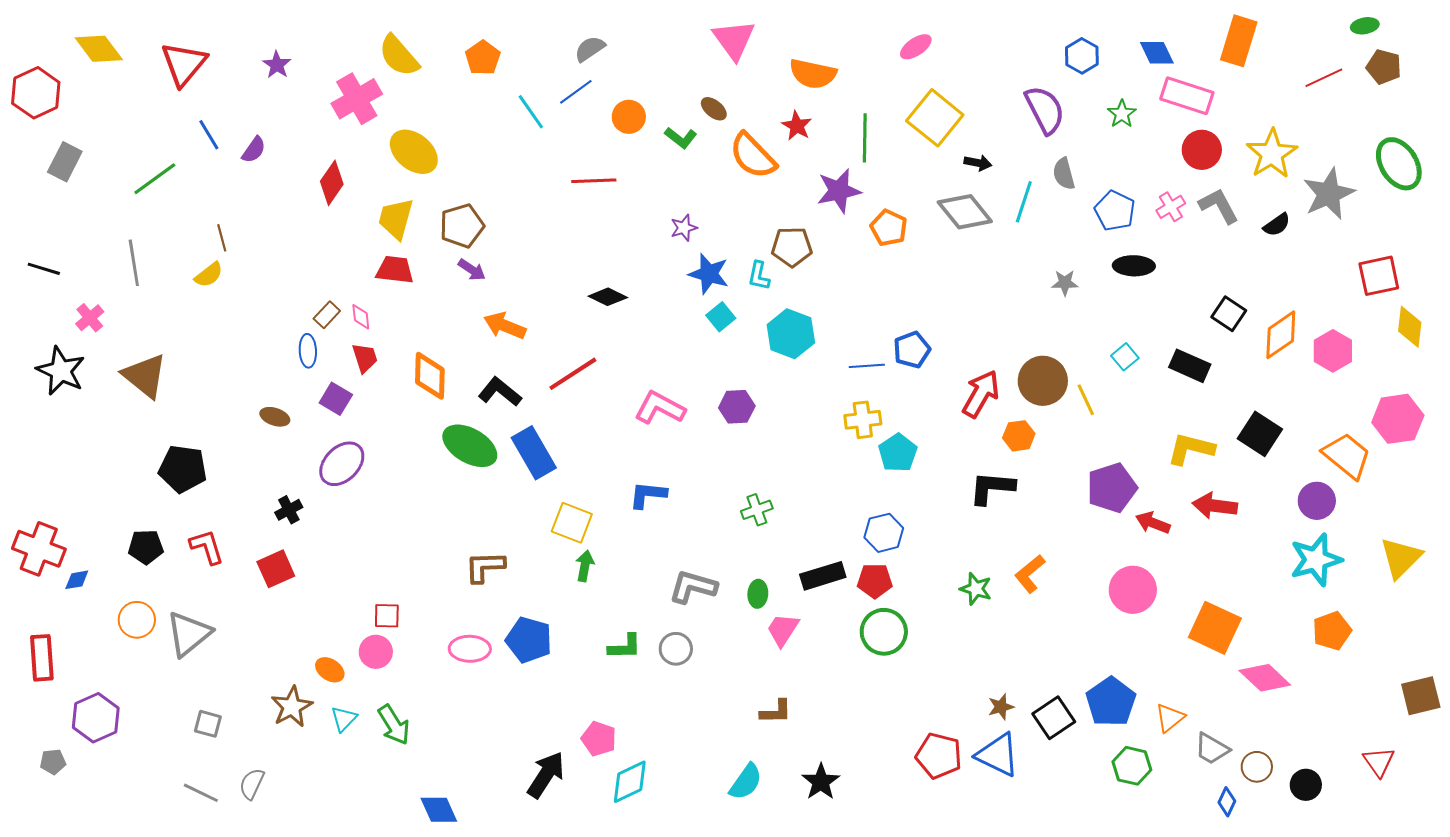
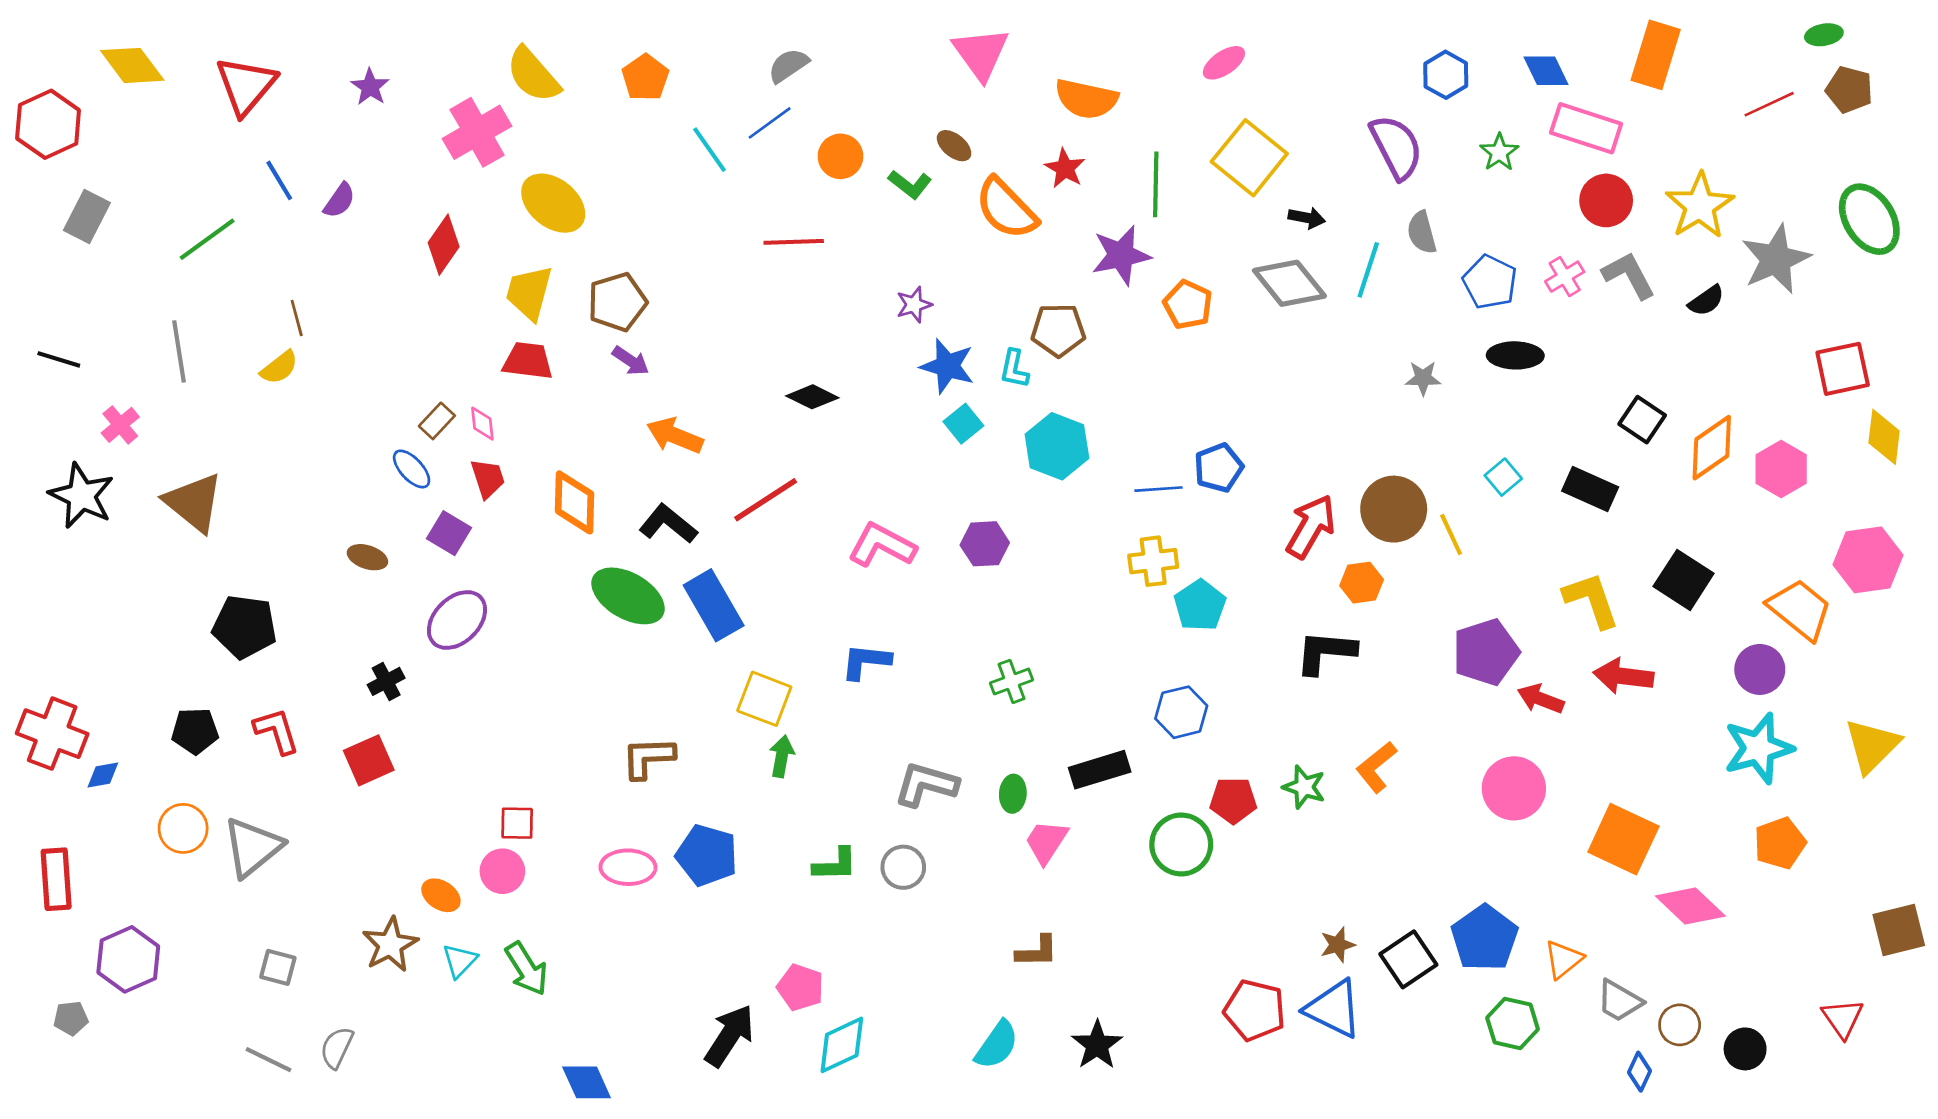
blue ellipse: (308, 351) -> (412, 469), turned -40
yellow L-shape: (1191, 449) -> (1591, 600), turned 57
red pentagon: (875, 581) -> (1233, 800), moved

